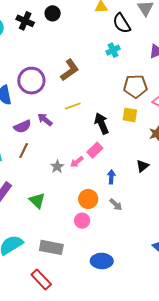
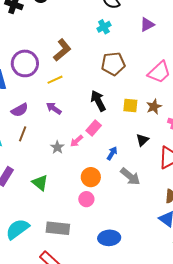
brown pentagon: (135, 86) -> (113, 64), moved
yellow line: (73, 106) -> (55, 80), moved
yellow square: (130, 115) -> (130, 105), moved
purple arrow: (45, 119) -> (54, 108), moved
blue arrow: (111, 177) -> (112, 153), turned 32
gray arrow: (116, 205) -> (130, 177), moved, size x1.5

